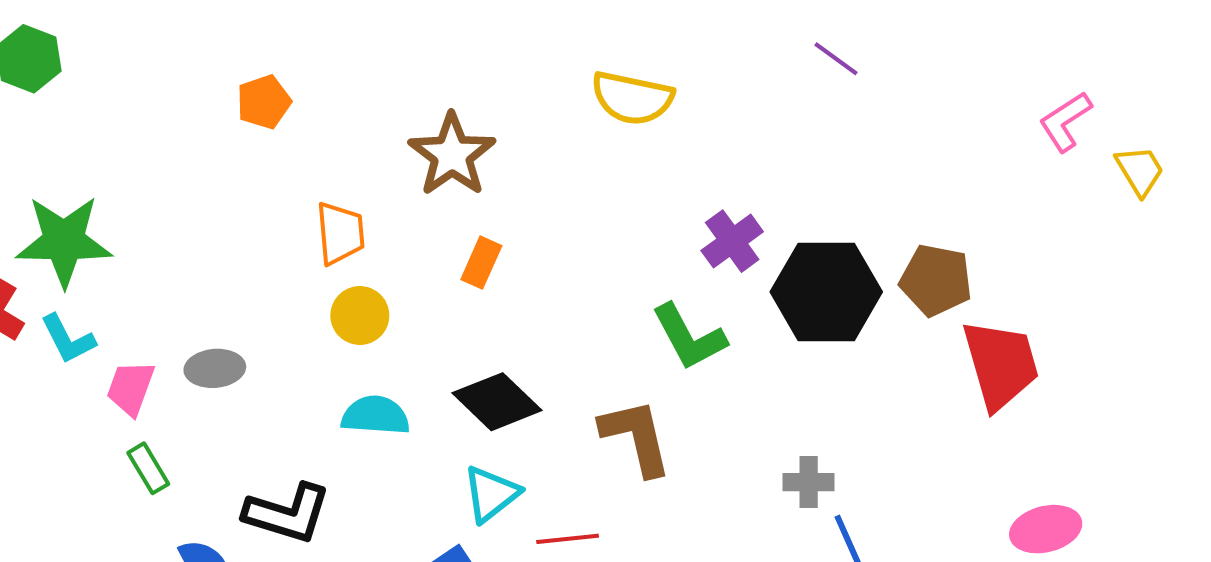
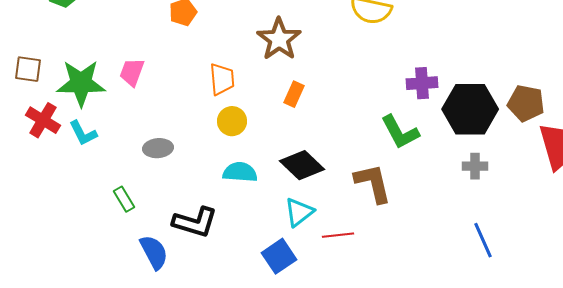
purple cross: (732, 241) -> (422, 83), turned 32
pink trapezoid: (131, 388) -> (132, 72), moved
gray cross: (809, 482) -> (475, 166), moved

